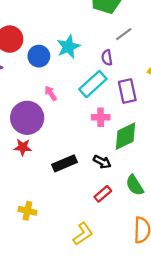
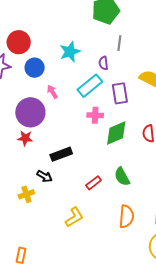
gray line: (124, 34) -> (119, 43), turned -49
blue circle: (39, 56) -> (35, 68), moved
black arrow: (102, 162) -> (45, 176), moved
yellow cross: (27, 211) -> (26, 194), turned -35

